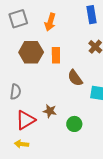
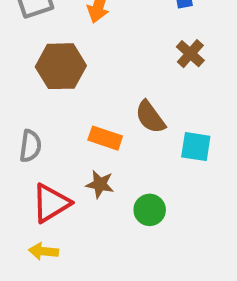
orange rectangle: (56, 55) -> (105, 138), moved, turned -70

